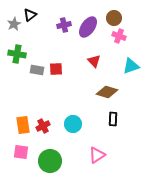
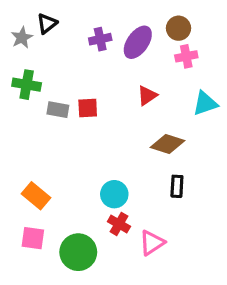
pink cross: (119, 36) -> (186, 56), turned -32
red triangle: (94, 61) -> (147, 96), turned 40
orange rectangle: (23, 125) -> (36, 196), turned -42
red cross: (43, 126) -> (119, 224), moved, turned -32

